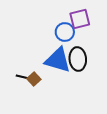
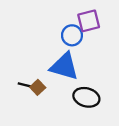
black ellipse: (78, 59) -> (86, 97), moved, turned -70

